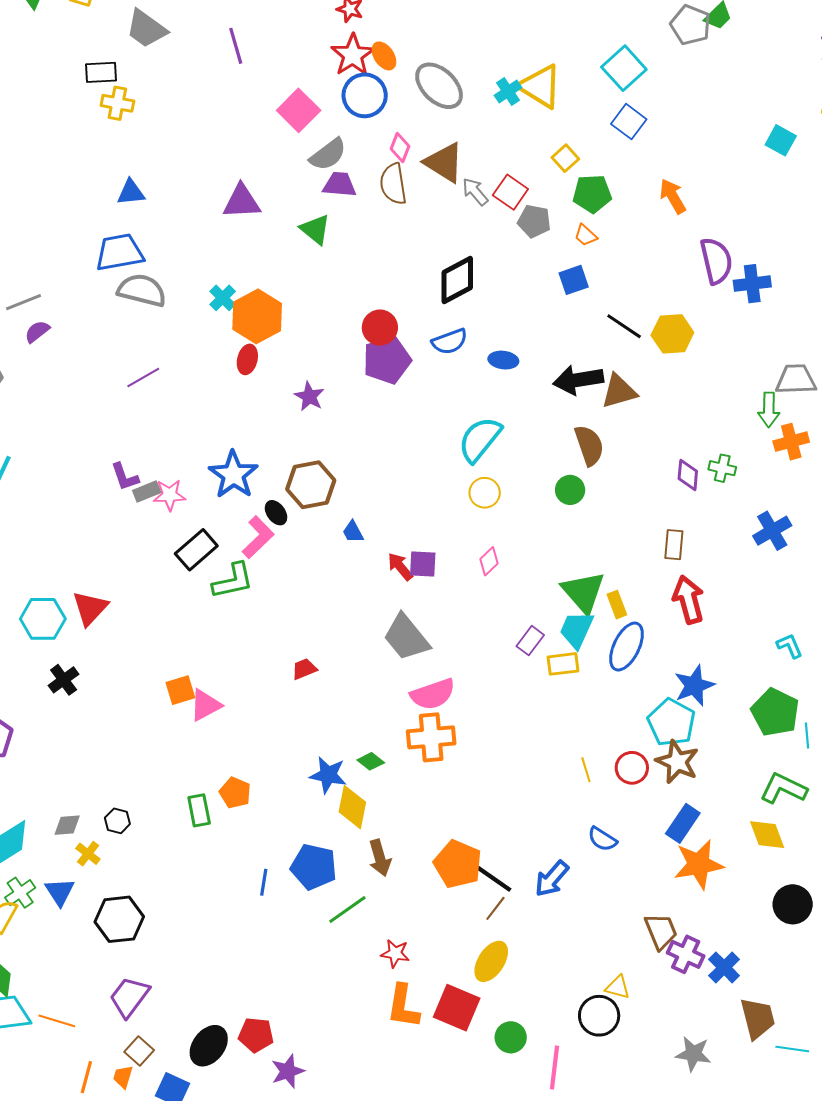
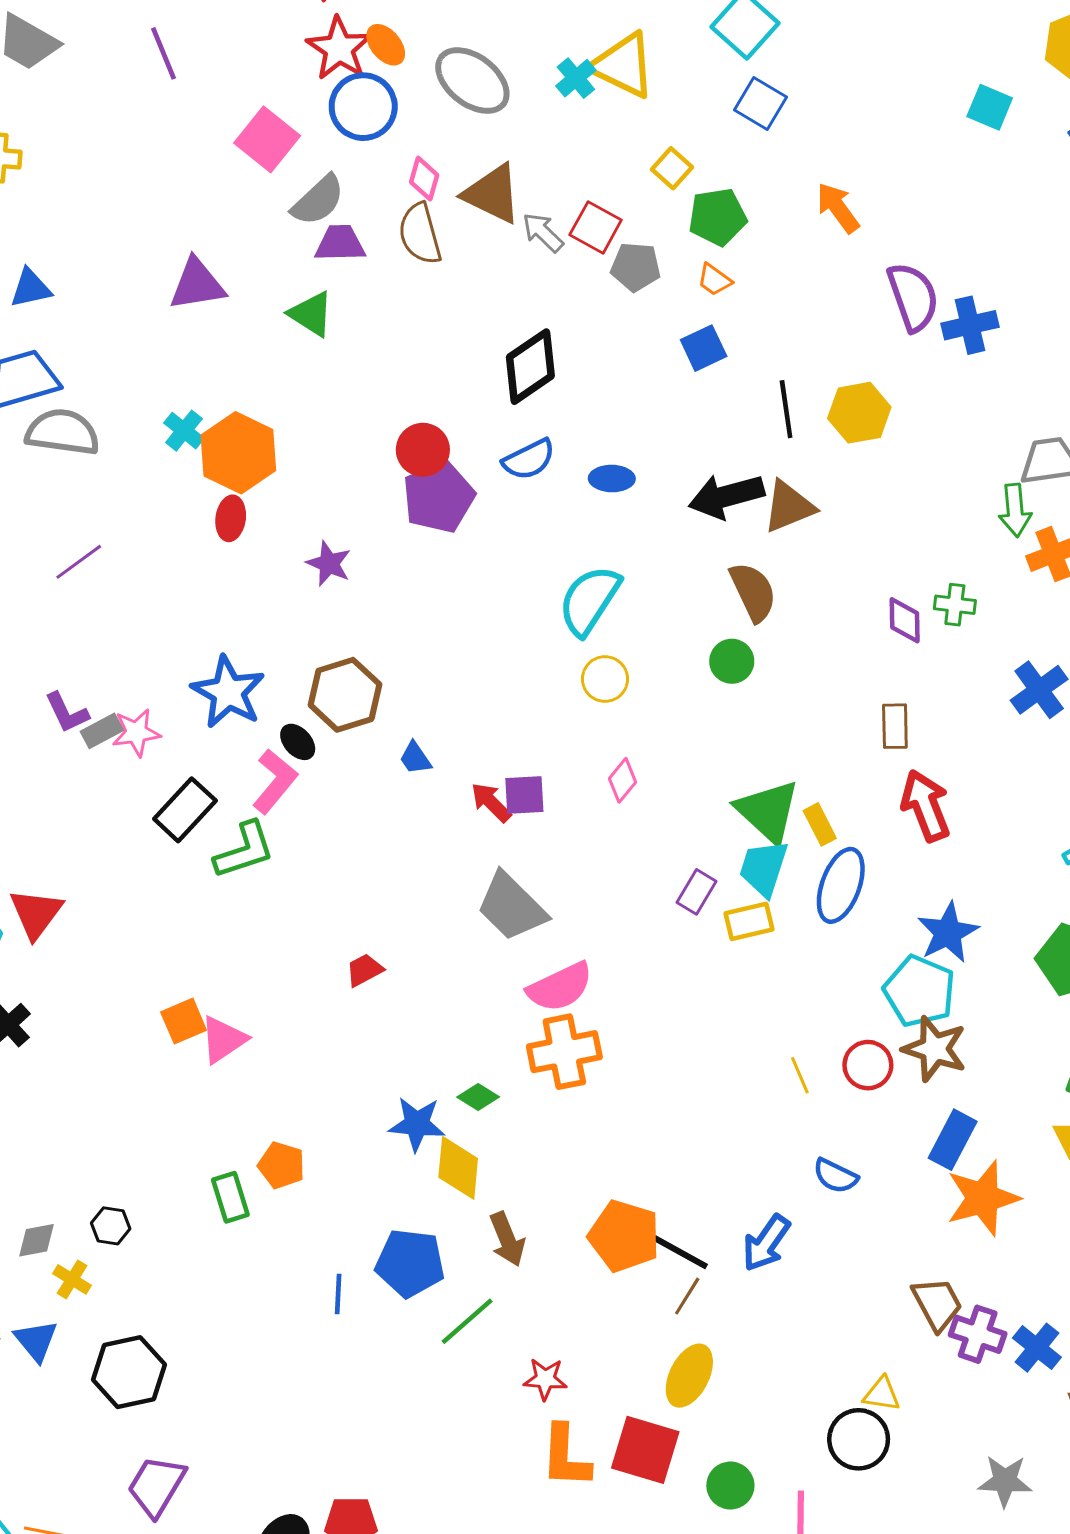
black line: (624, 326) -> (786, 409), turned 54

